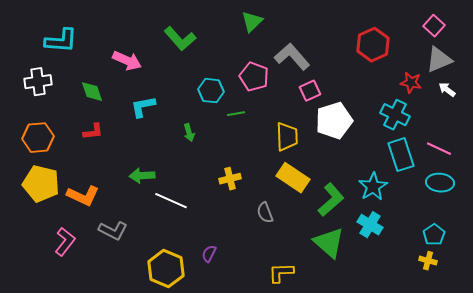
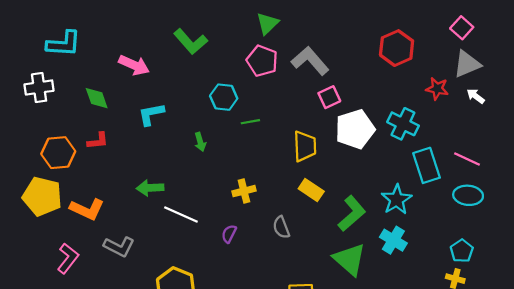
pink pentagon: (254, 77) -> (262, 61), moved
cyan cross: (395, 115) -> (403, 124), moved
orange hexagon: (38, 138) -> (58, 153), moved
yellow rectangle: (293, 178) -> (311, 190), size x0.7
purple semicircle: (209, 254) -> (229, 234), moved

